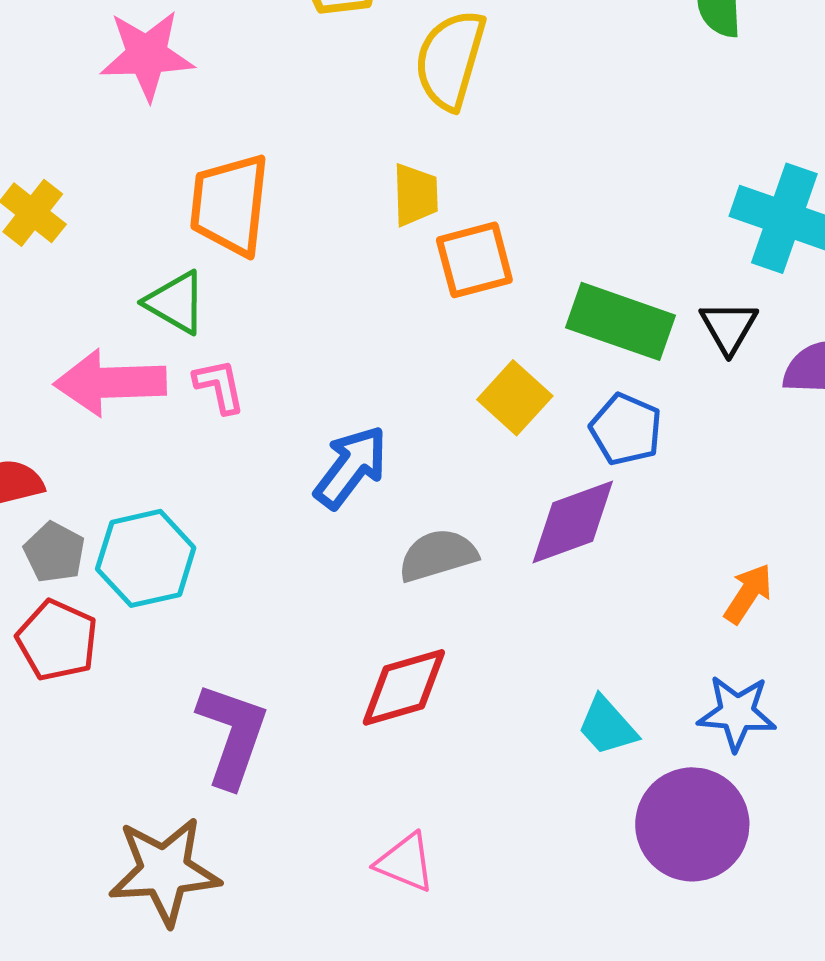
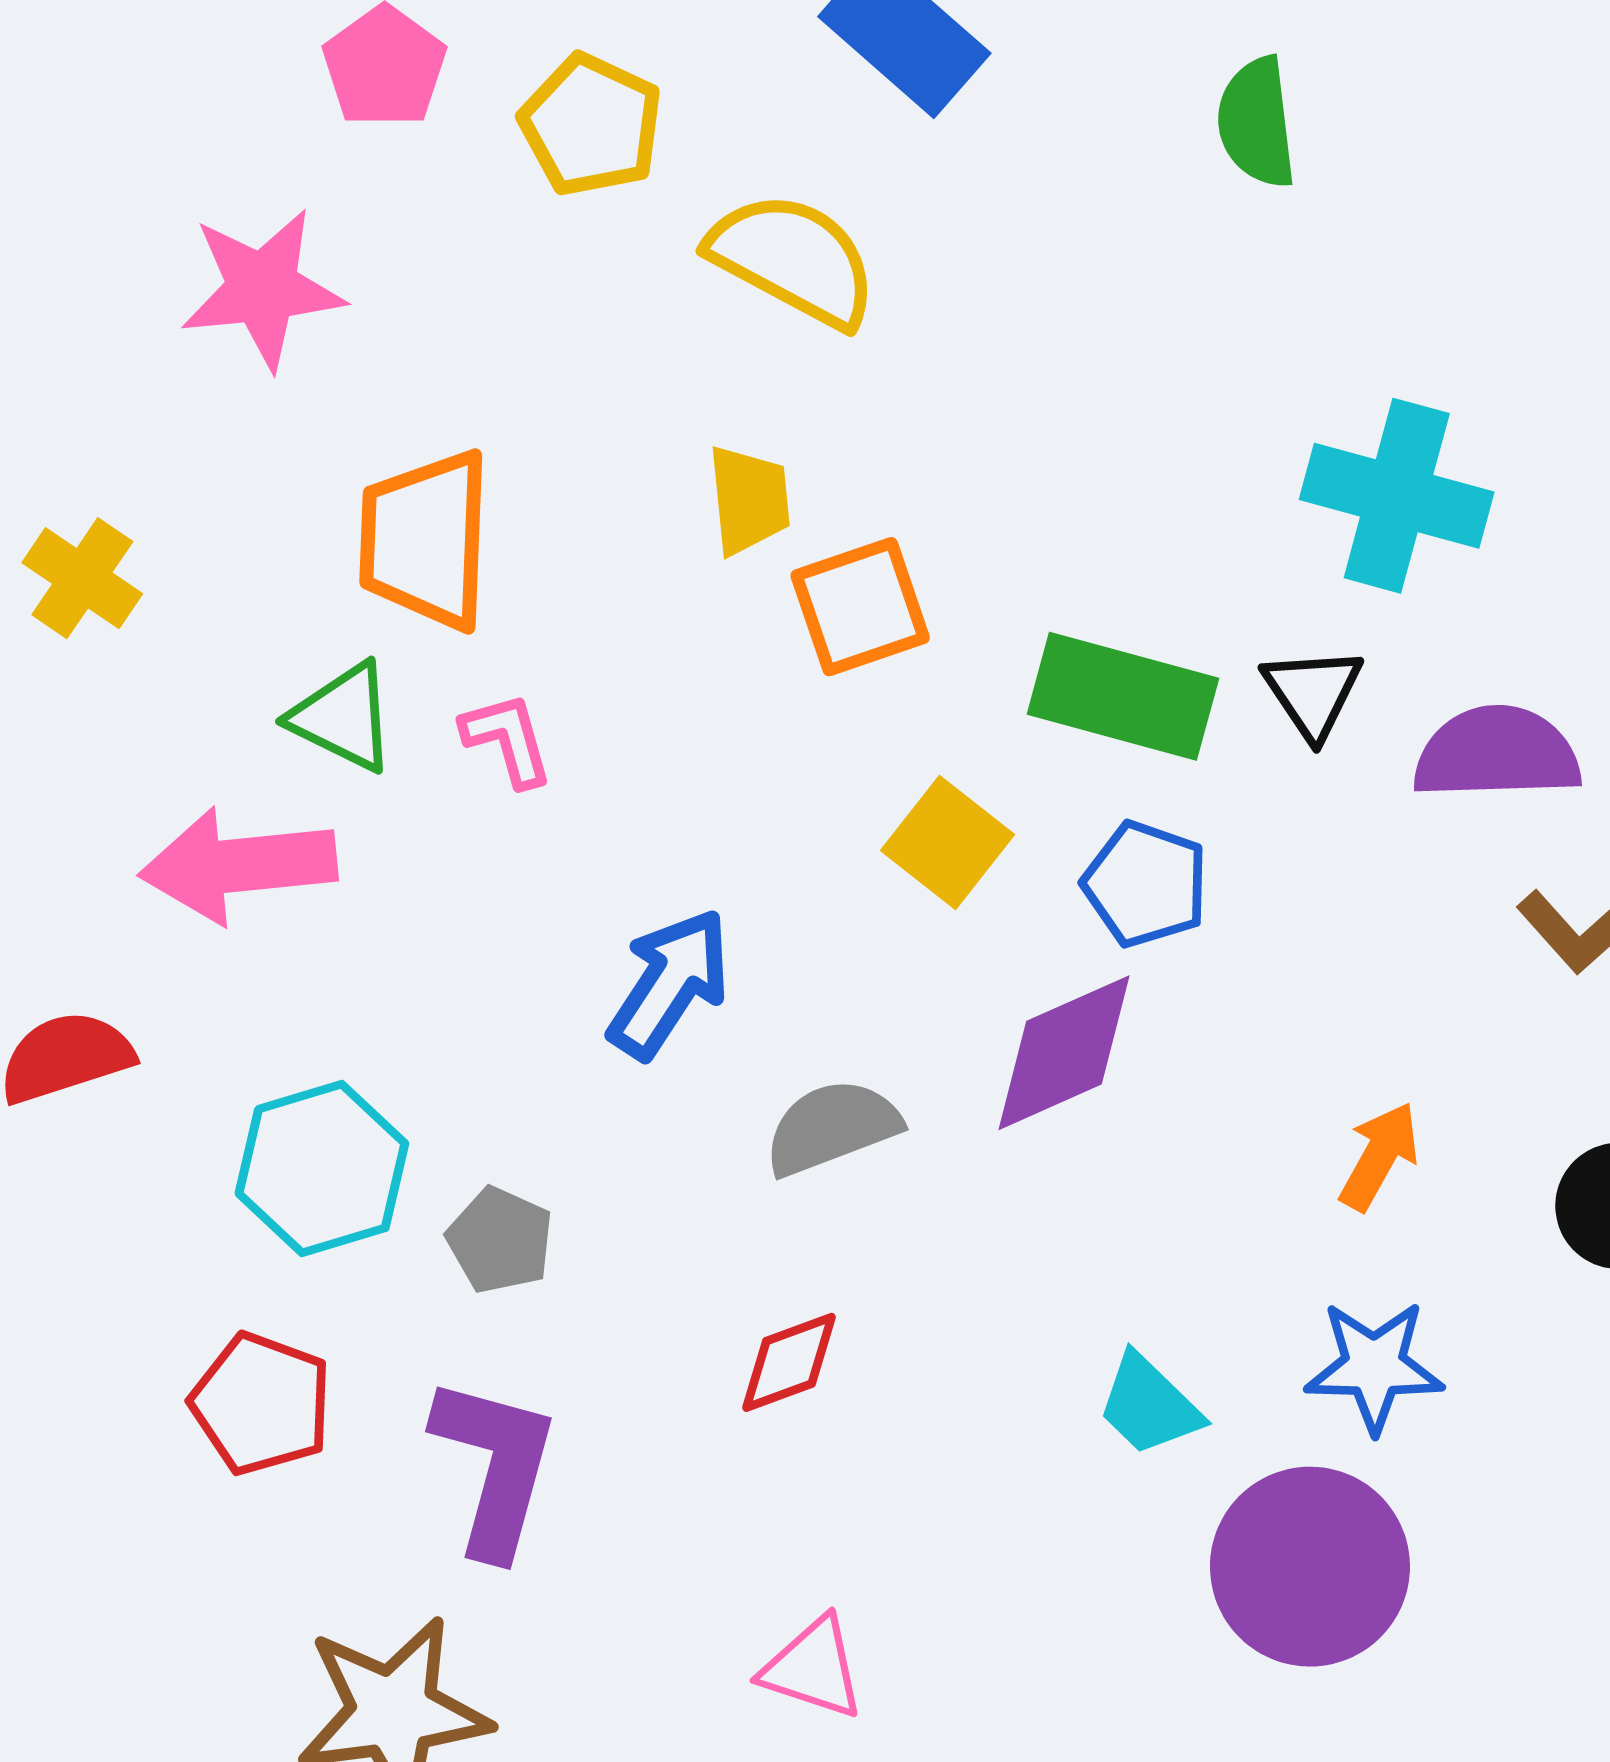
yellow semicircle: (450, 60) -> (793, 259), turned 106
pink L-shape: (219, 386) -> (507, 739), moved
gray pentagon: (54, 552) -> (500, 1240), moved
red pentagon: (57, 640) -> (261, 1404), moved
red diamond: (404, 687) -> (789, 1362), size x0.7

